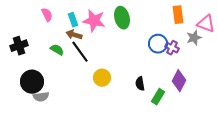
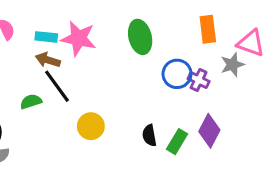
green ellipse: (122, 18) -> (140, 37), moved
cyan rectangle: (73, 20) -> (46, 37), turned -64
green semicircle: (57, 50) -> (31, 102), moved, turned -48
green rectangle: (158, 97) -> (177, 142), moved

